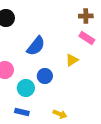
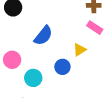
blue circle: (45, 76) -> (62, 67), moved

